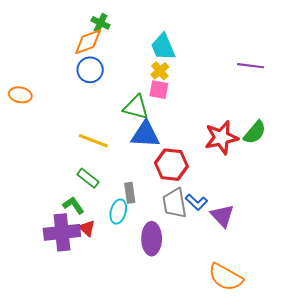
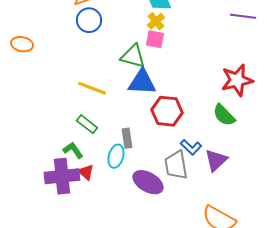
green semicircle: (255, 132) -> (224, 115), moved, turned 95
red star: (221, 138) -> (237, 80), moved
gray trapezoid: (175, 203) -> (176, 165), moved
purple triangle: (222, 216) -> (216, 160), turned 30
purple ellipse: (152, 239) -> (148, 182), turned -60

